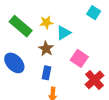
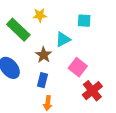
cyan square: (94, 13) -> (84, 21), moved, turned -32
yellow star: (46, 23) -> (40, 15), moved

